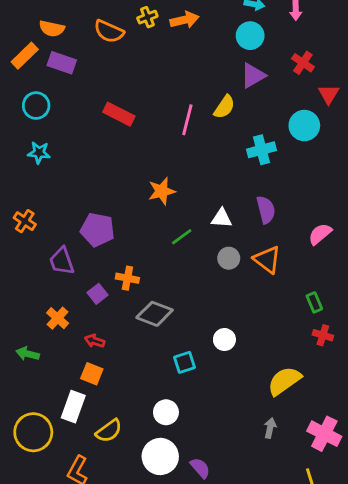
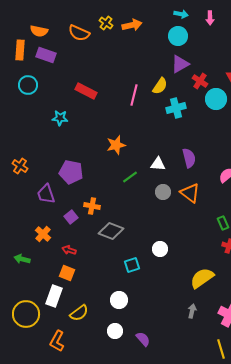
yellow cross: (147, 17) -> (106, 23), turned -32
orange rectangle: (25, 56) -> (20, 50), turned -42
red cross: (303, 63) -> (200, 81), moved
cyan cross: (262, 150) -> (176, 108), moved
cyan star: (39, 153) -> (60, 118), moved
white circle: (160, 456) -> (115, 331), size x0.6

